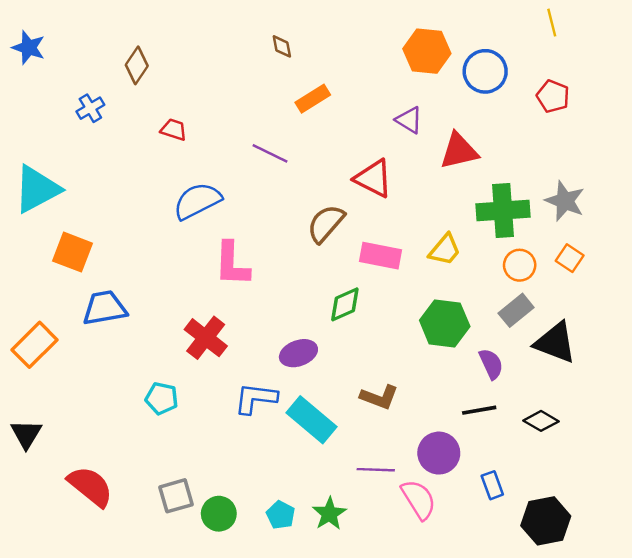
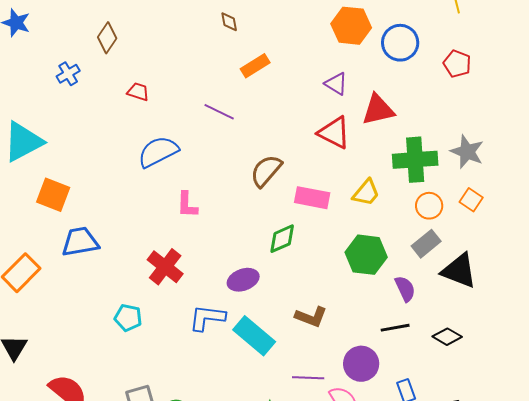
red triangle: (373, 178) -> (334, 133), moved
pink L-shape: (232, 264) -> (187, 205), size x0.7

